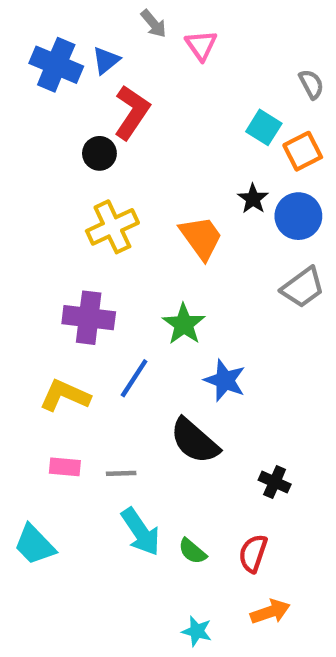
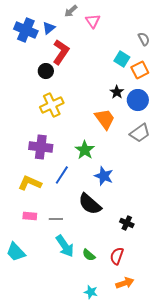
gray arrow: (154, 24) -> (71, 11), turned 88
orange trapezoid: (201, 238) -> (105, 119), moved

